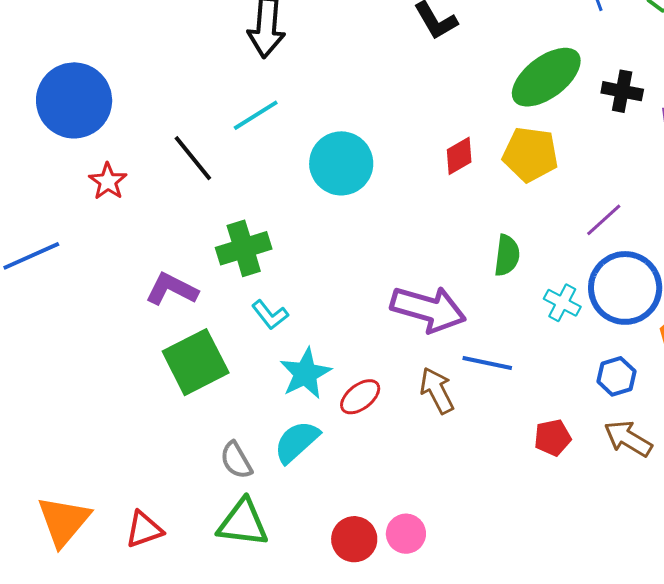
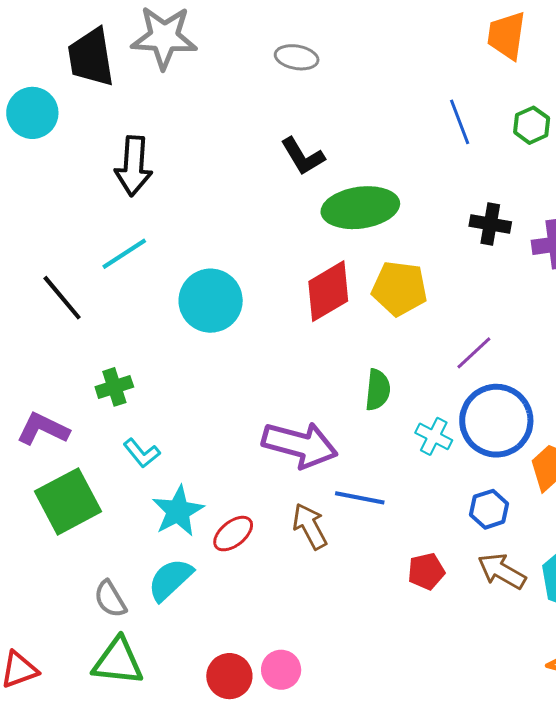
green ellipse: (546, 77) -> (360, 208), moved, turned 30
red diamond: (459, 156) -> (328, 291), size x1.6
green cross: (244, 248) -> (114, 387), size x0.7

